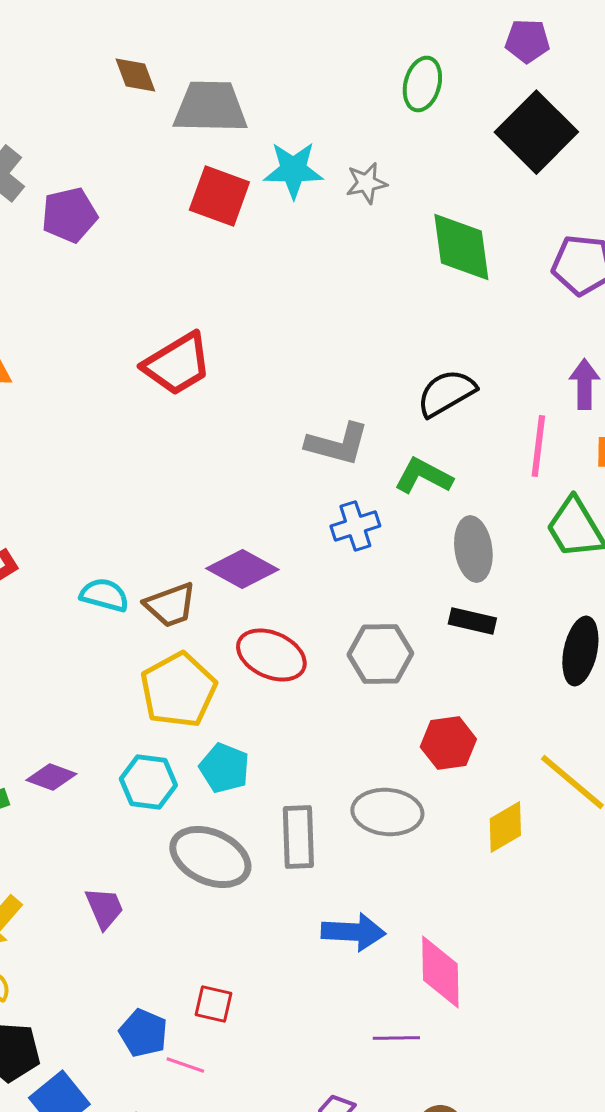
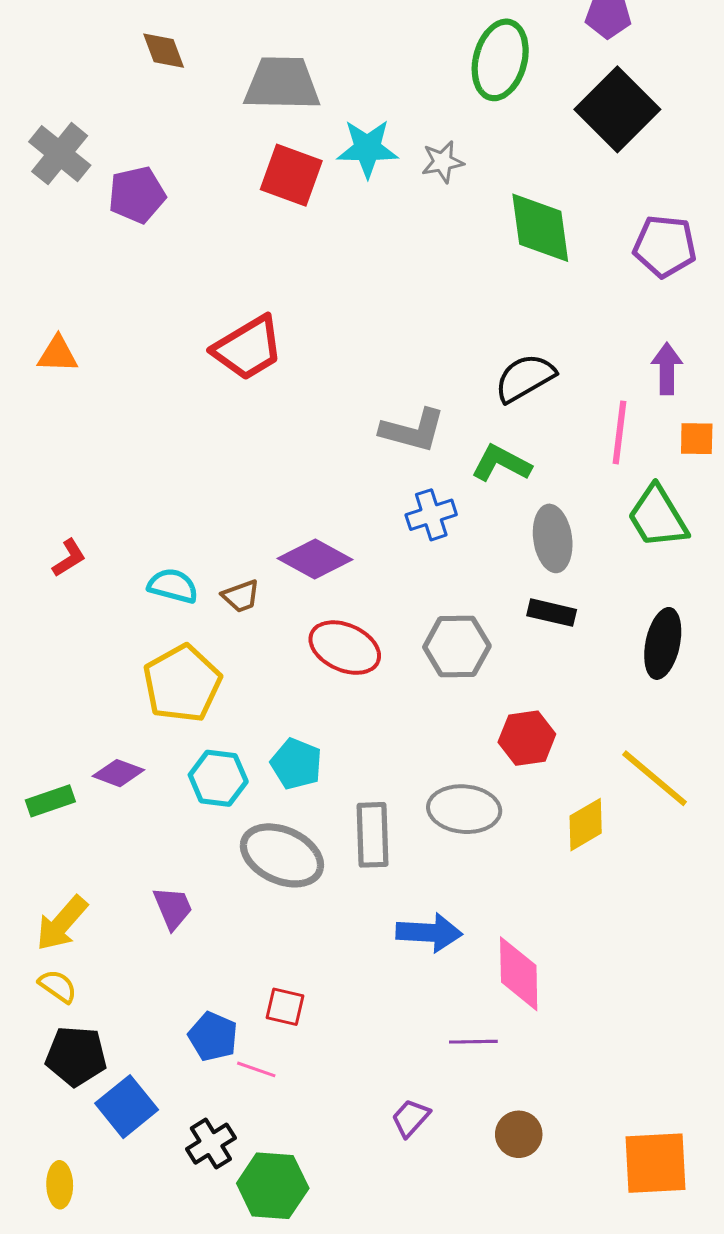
brown diamond: (135, 75) -> (164, 51), moved
green ellipse: (422, 84) -> (500, 60), size x1.4
brown trapezoid: (170, 605) -> (241, 596), size x0.7
yellow pentagon: (178, 690) -> (182, 684), moved

